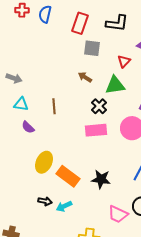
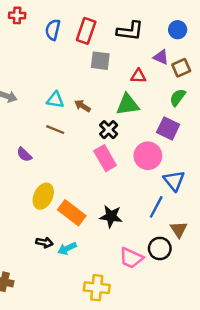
blue semicircle: (45, 14) -> (53, 30), moved
red triangle: (124, 61) -> (138, 76), turned 48
brown arrow: (85, 77) -> (82, 106), moved
cyan triangle: (21, 104) -> (55, 100), moved
brown line: (54, 106) -> (55, 130), turned -63
pink rectangle: (96, 130) -> (105, 158), turned 65

